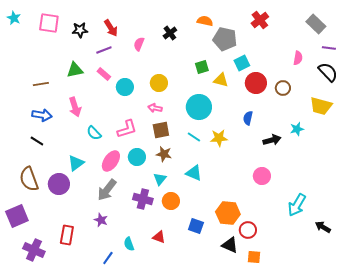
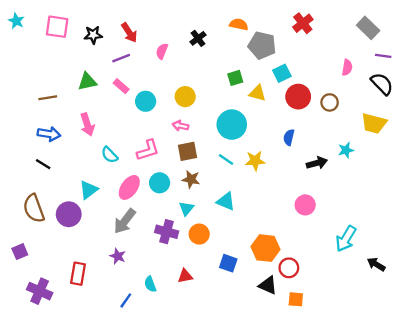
purple square: (17, 216) -> (20, 252), size x0.6
red triangle: (159, 237) -> (185, 276), turned -32

